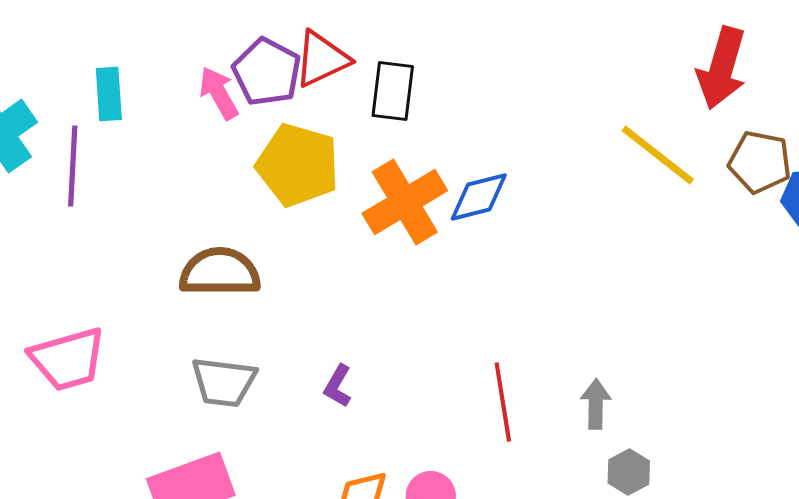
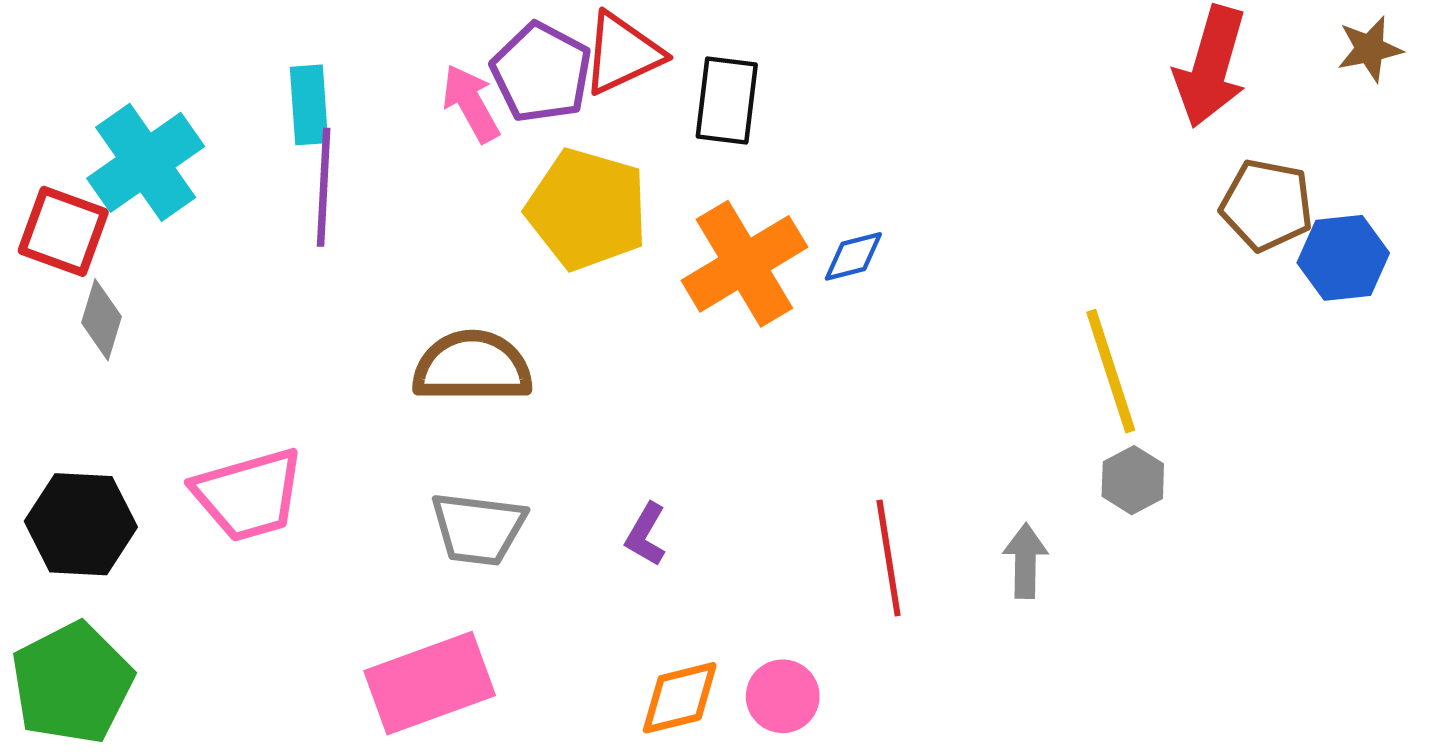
yellow line: (658, 155) -> (1111, 371), moved, turned 34
purple line: (73, 166) -> (324, 187), moved
blue diamond: (479, 197) -> (853, 256), size x0.7
gray hexagon: (629, 472) -> (1133, 480), moved

